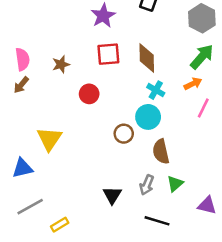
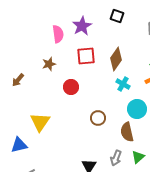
brown diamond: (147, 58) -> (116, 59), turned 35
pink semicircle: (22, 59) -> (58, 34), moved
cyan circle: (148, 117) -> (137, 109), moved

